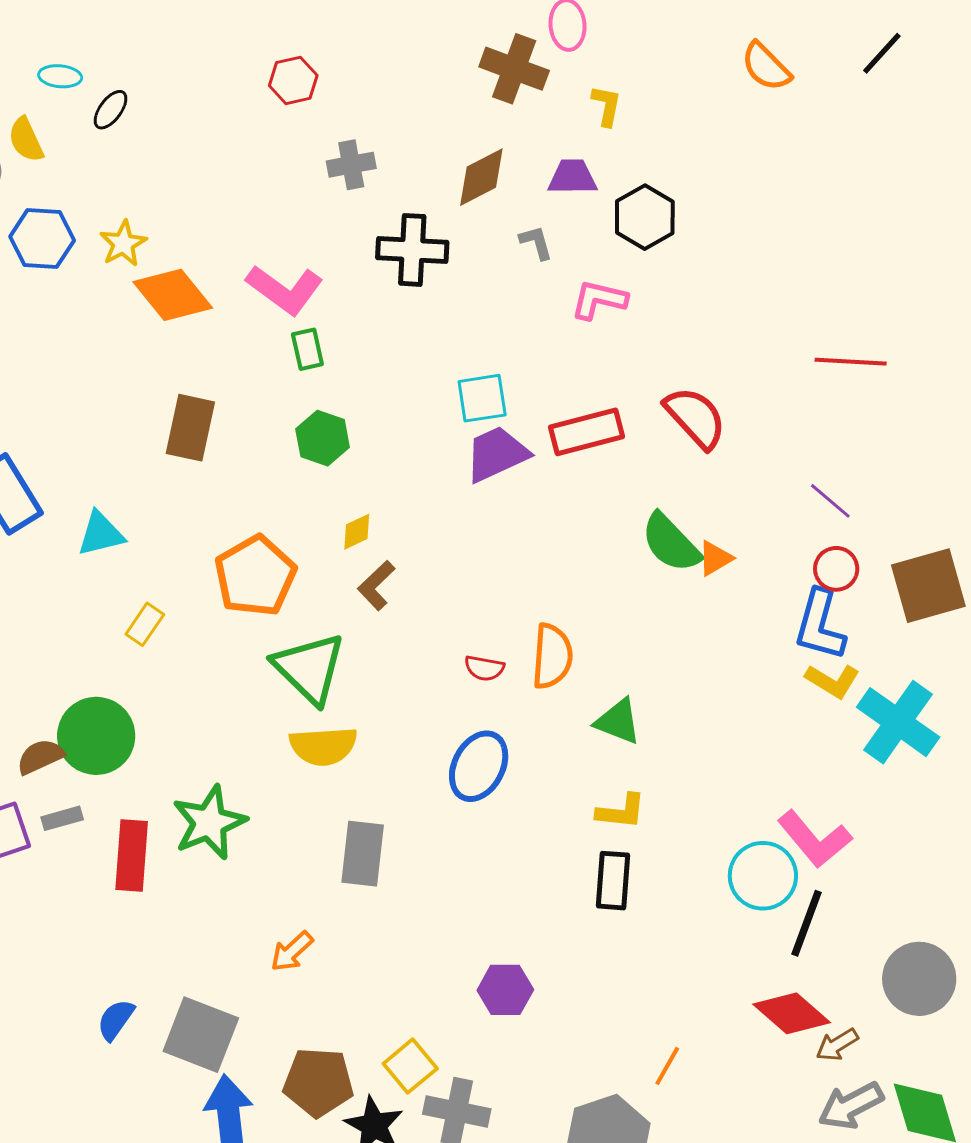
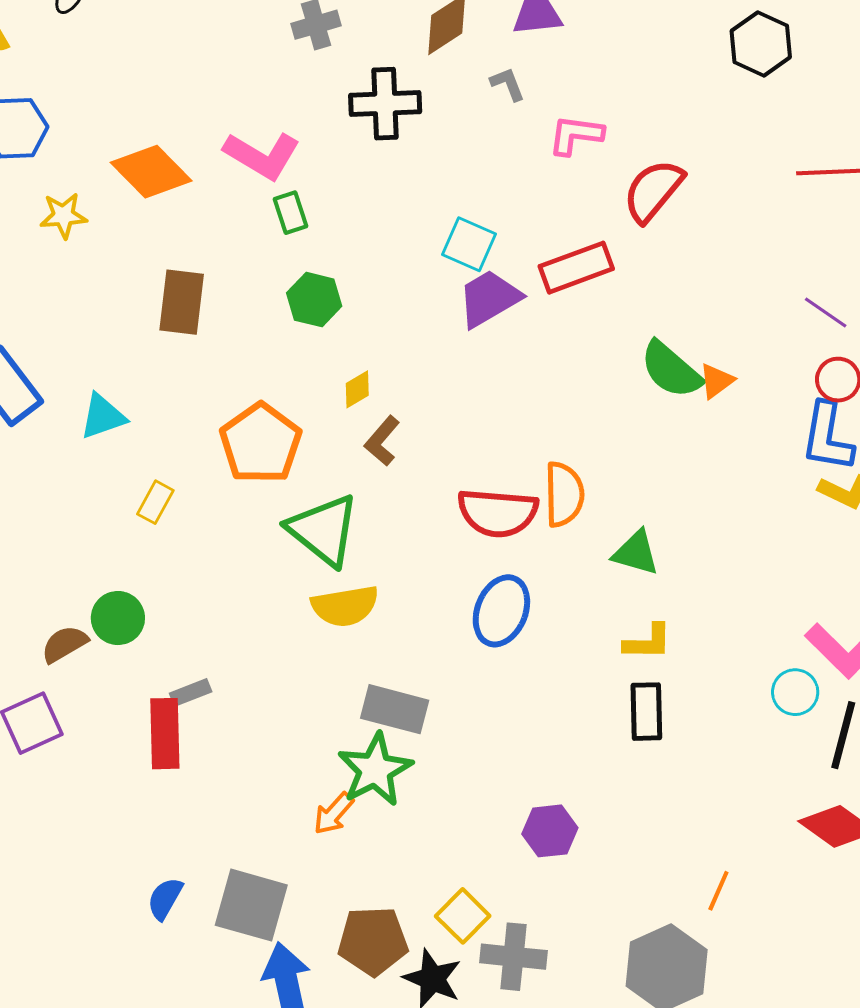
black hexagon: (645, 217) -> (761, 44), moved
yellow star: (123, 244) -> (63, 216), moved, turned 30
cyan square: (482, 398) -> (469, 244), turned 38
red semicircle: (695, 418) -> (653, 191), moved, turned -92
red semicircle: (484, 668) -> (498, 513), size x2.0
green circle: (96, 736) -> (118, 618), size x0.7
gray rectangle: (62, 818) -> (191, 692), moved
green star: (209, 823) -> (375, 770), moved
gray rectangle: (363, 854) -> (395, 709), turned -76
cyan circle: (763, 876) -> (795, 692), size x0.7

